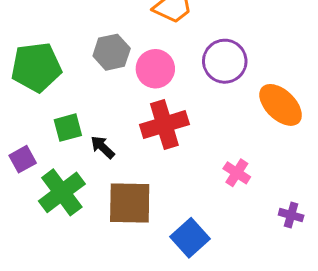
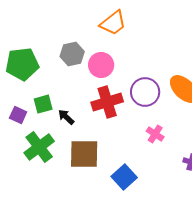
purple circle: (225, 61) -> (145, 92), moved
purple square: (23, 159) -> (18, 115), moved, turned -36

